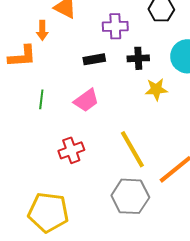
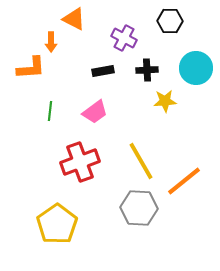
purple cross: (115, 26) -> (124, 38), turned 30
red cross: (71, 150) -> (80, 162), size x1.5
yellow pentagon: (48, 212) -> (57, 224), turned 30

